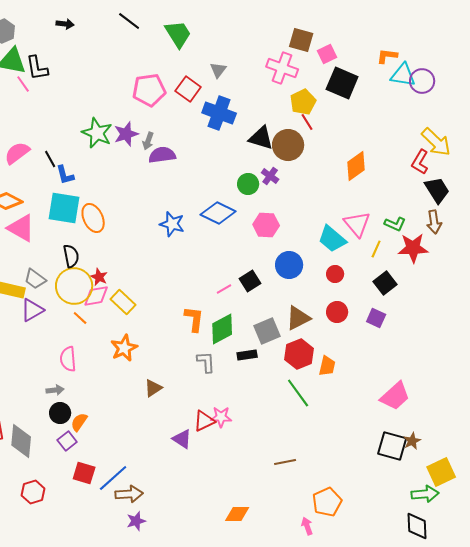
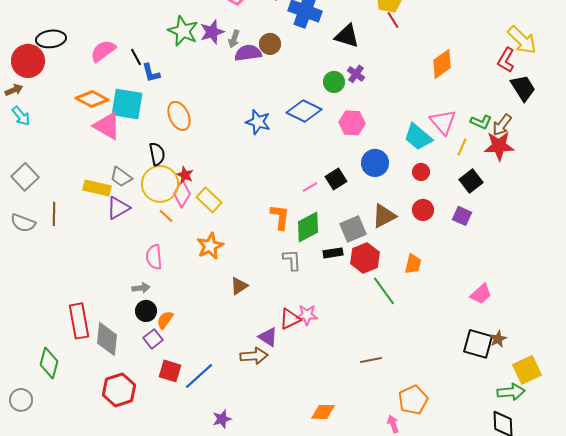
brown circle: (288, 145) -> (270, 44), moved, size x0.7
cyan square: (64, 208) -> (127, 104), moved
brown arrow: (434, 222) -> (502, 125), moved, turned 45
pink diamond: (96, 296) -> (182, 194), turned -48
red hexagon: (299, 354) -> (365, 258), moved
pink trapezoid: (395, 396) -> (481, 294), size x0.7
red hexagon: (33, 492) -> (119, 390), size x1.4
brown arrow: (129, 494) -> (254, 356), moved

